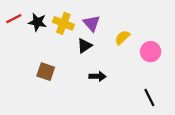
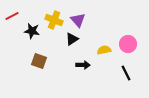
black star: (37, 22) -> (32, 31), moved
yellow semicircle: (122, 37) -> (104, 50), moved, turned 32
black line: (149, 98) -> (126, 73), moved

